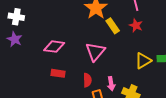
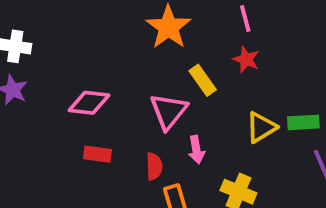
yellow rectangle: (113, 26) -> (203, 80), moved
pink arrow: (111, 84) -> (196, 150), moved

